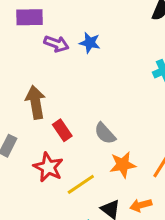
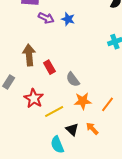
red rectangle: (62, 130) -> (49, 67), moved
orange arrow: (141, 205) -> (92, 129), turned 56

